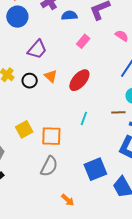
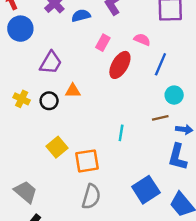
pink semicircle: (122, 36) -> (142, 40), moved
orange triangle: (51, 76) -> (73, 91), turned -32
red ellipse: (79, 80) -> (120, 65), moved
yellow square: (24, 129) -> (57, 147), moved

